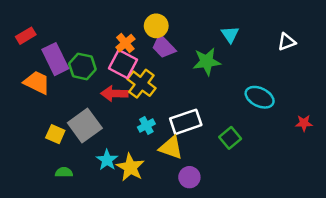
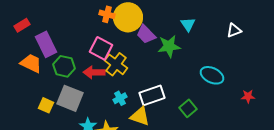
yellow circle: (156, 26) -> (128, 17), size x1.5
orange cross: (125, 43) -> (107, 14), moved, turned -35
purple trapezoid: (164, 47) -> (146, 34), moved
green hexagon: (82, 66) -> (64, 66), moved
gray square: (85, 126) -> (70, 98), turned -32

